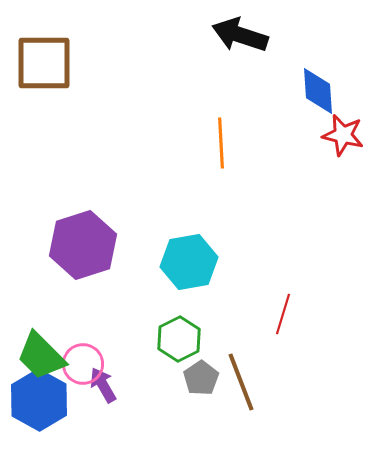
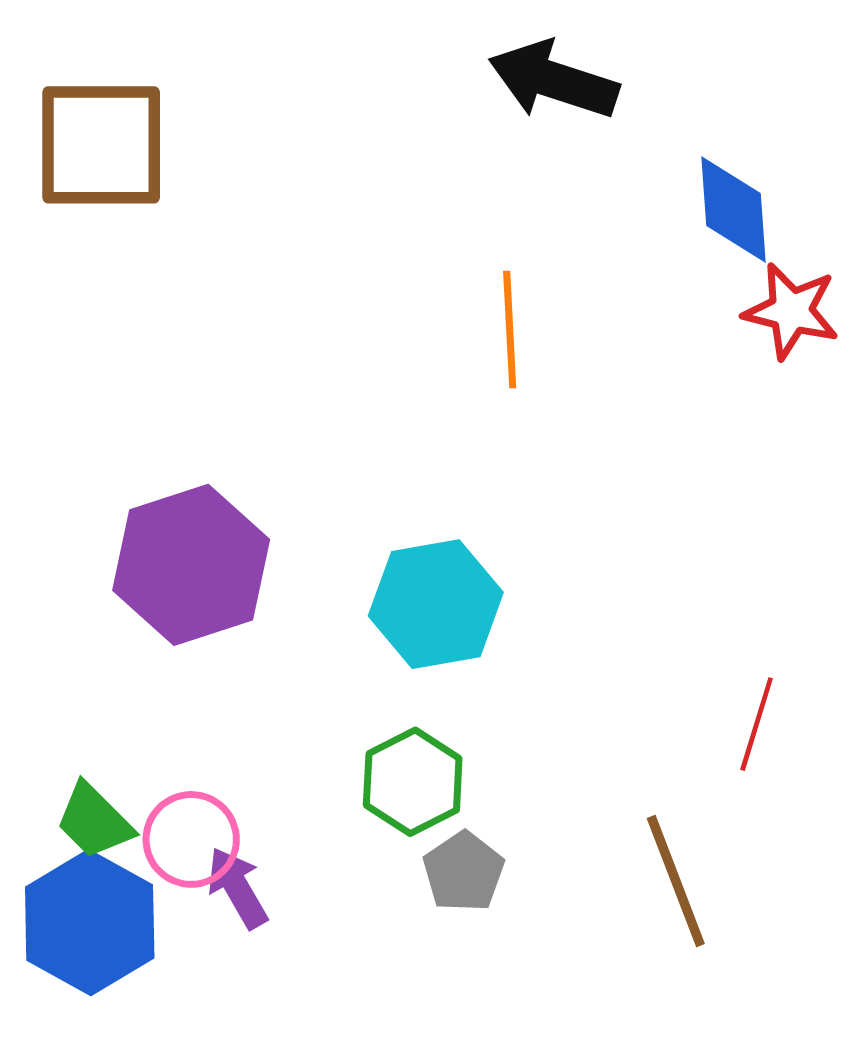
red line: (283, 314) -> (757, 724), moved
green trapezoid: (41, 356) -> (94, 821), size x0.7
brown line: (241, 382) -> (676, 881), moved

